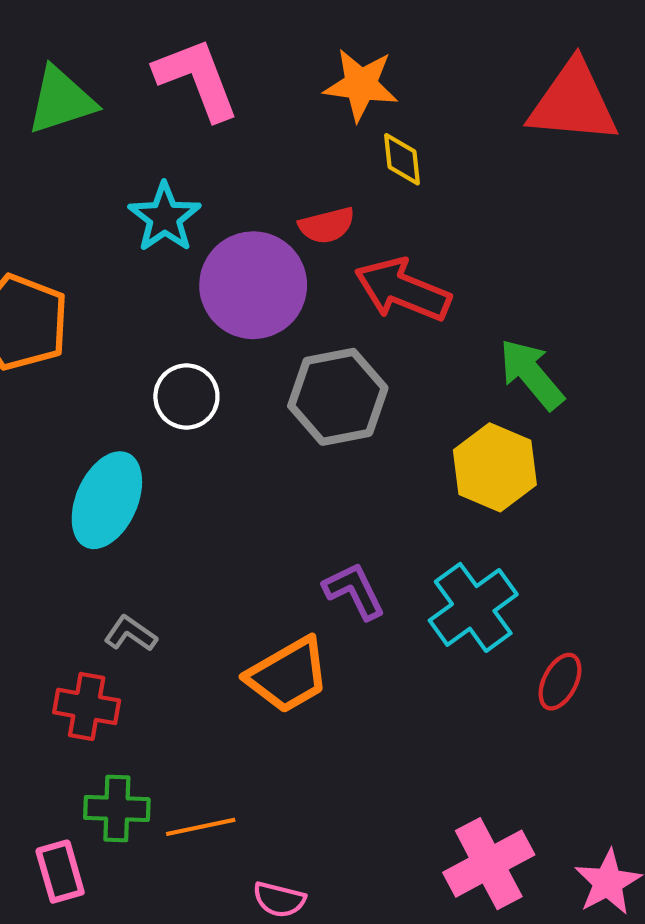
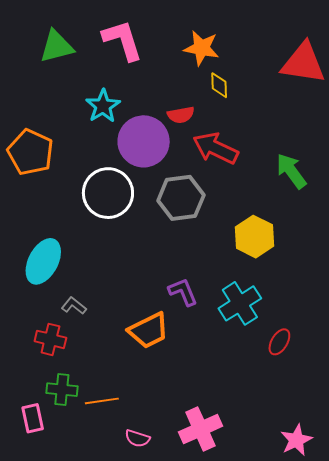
green arrow: (531, 374) -> (291, 171), moved
white circle: (186, 396) -> (108, 193), size x1.6
cyan ellipse: (107, 500) -> (43, 261), moved
pink cross: (489, 864) -> (201, 429), moved

